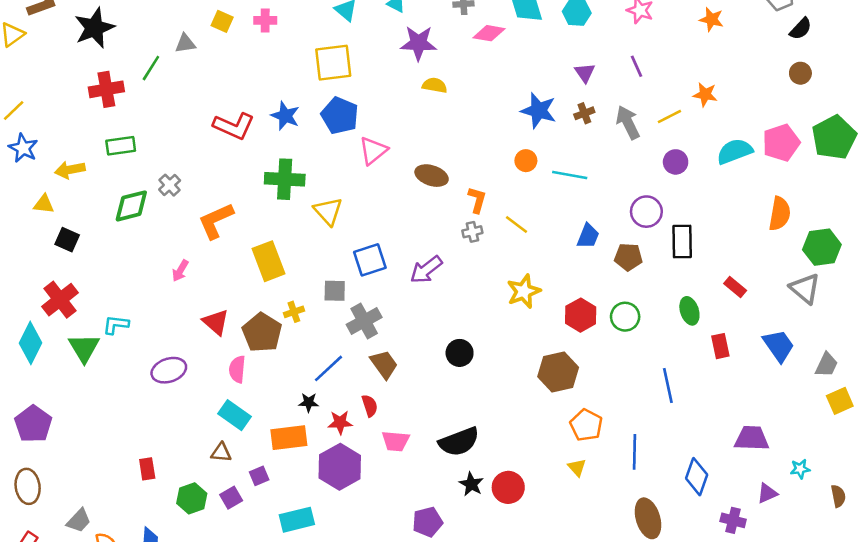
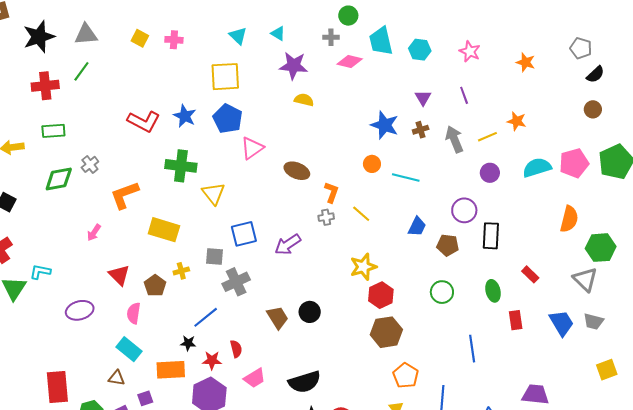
gray triangle: (185, 43) -> (86, 34), moved, size x1.4
yellow rectangle: (269, 261) -> (164, 230), turned -56
red hexagon: (581, 315) -> (381, 295), moved
brown pentagon: (262, 332) -> (155, 286), size x0.7
brown trapezoid: (384, 364) -> (278, 317), moved
gray trapezoid: (827, 365) -> (594, 321), moved, turned 75
pink trapezoid: (396, 441) -> (255, 378), turned -40
red rectangle: (147, 469) -> (57, 387), size x1.8

